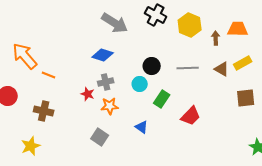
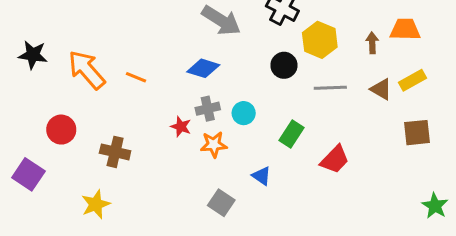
yellow hexagon: (190, 25) -> (320, 40), moved
black circle: (152, 66) -> (284, 65), moved
orange line: (49, 75) -> (136, 77), moved
cyan circle: (140, 84) -> (244, 113), moved
gray square: (100, 137) -> (221, 203), moved

